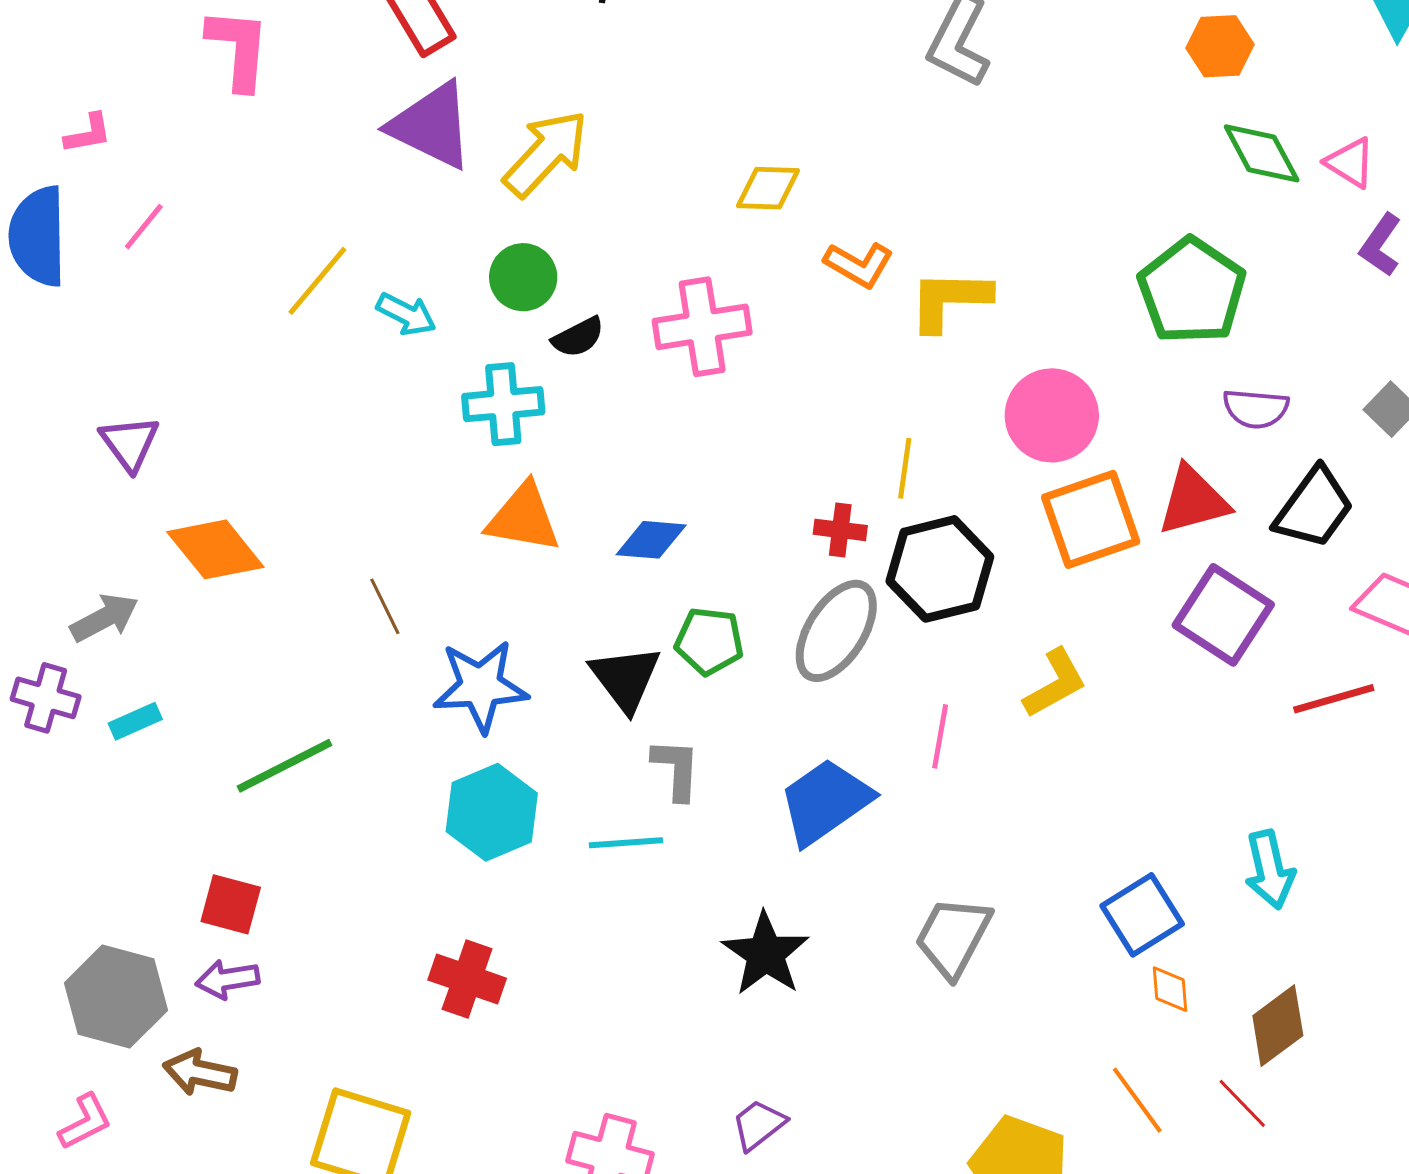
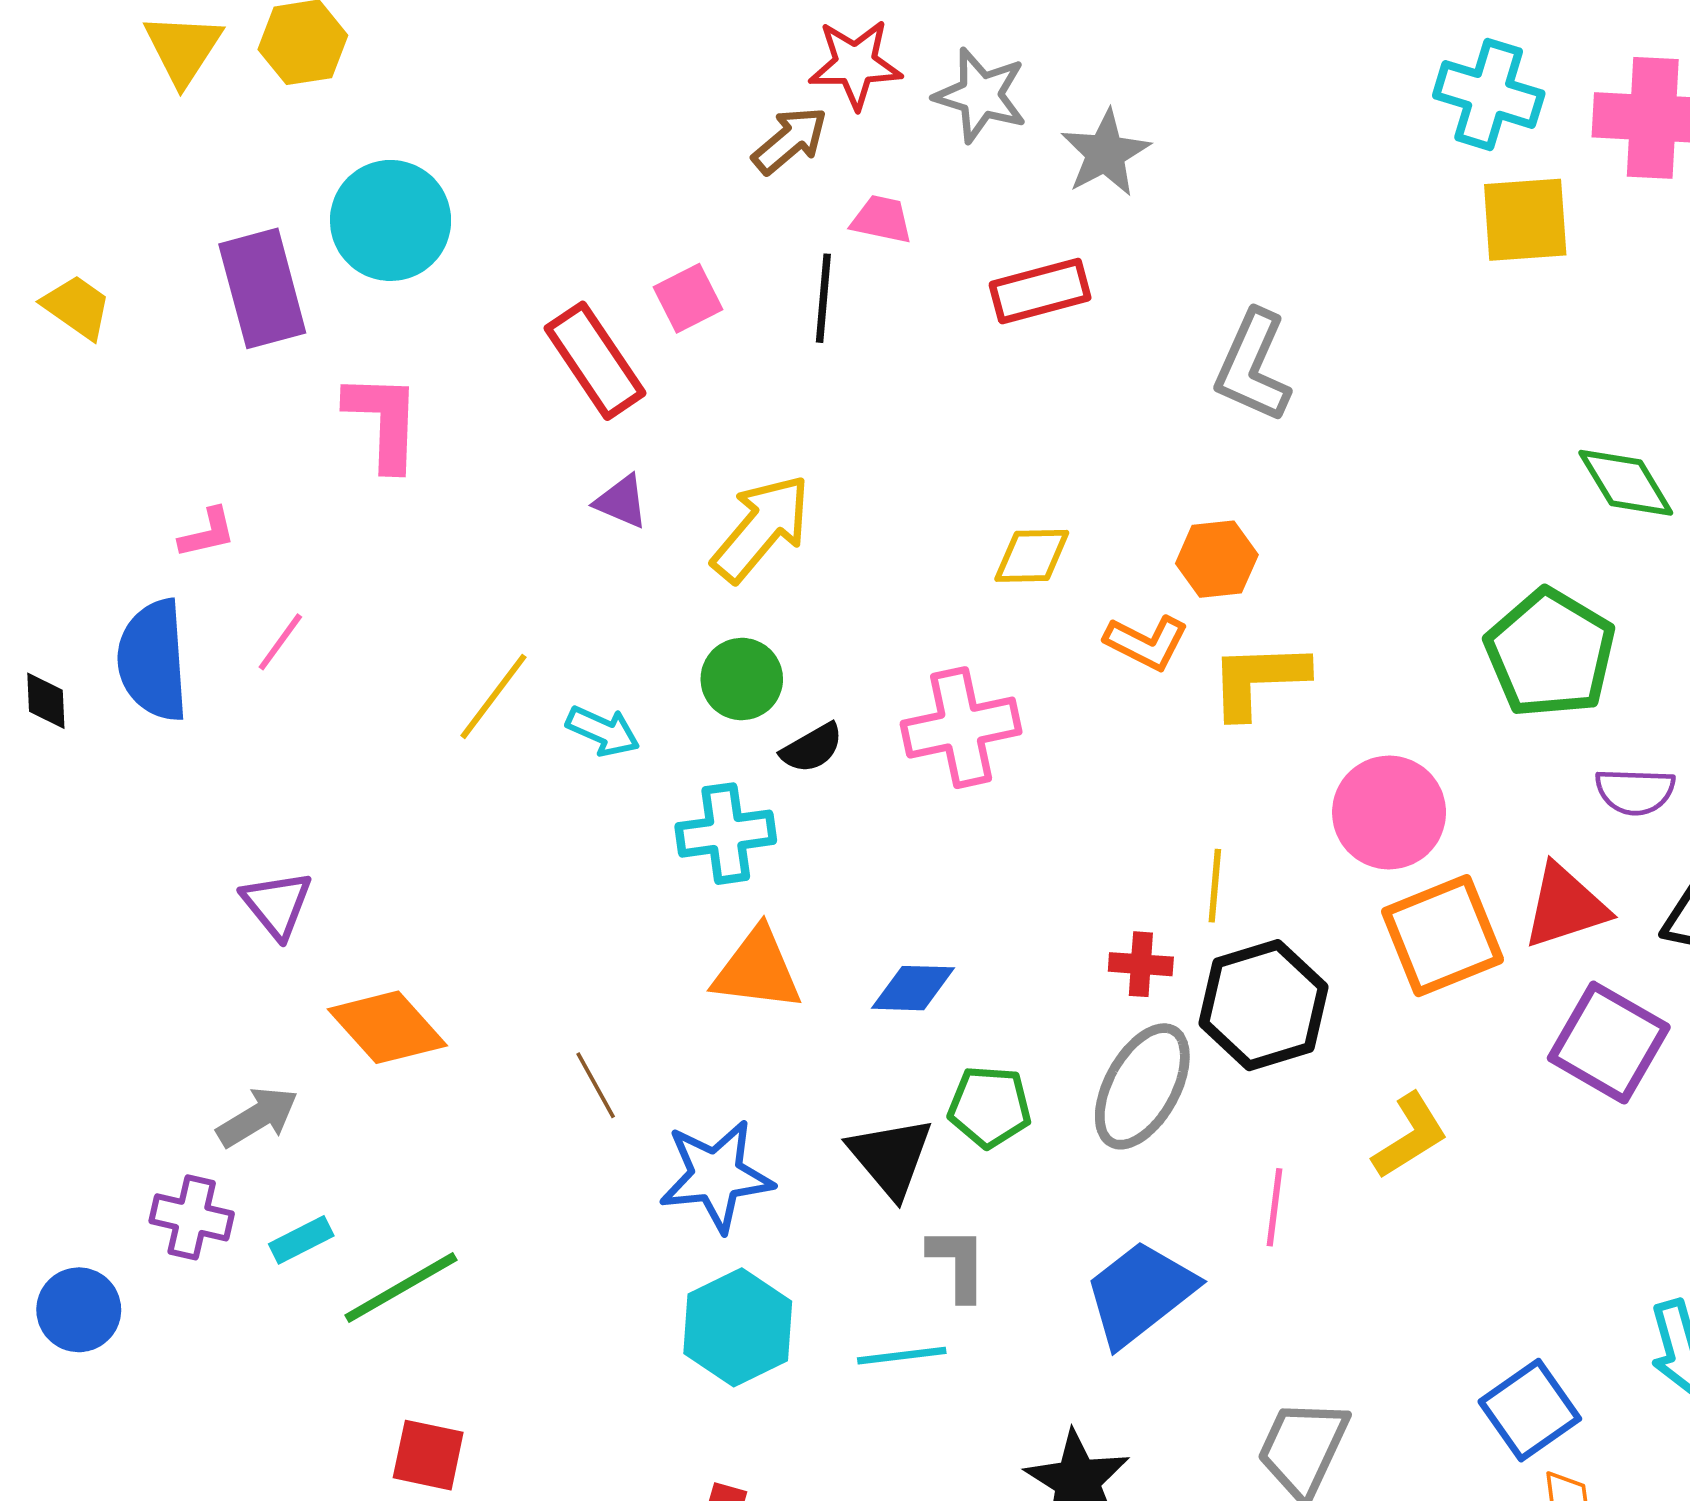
orange hexagon: (1220, 46) -> (1217, 559), moved
purple triangle: (432, 125) -> (621, 502), size x0.5
green line: (284, 766) -> (401, 1288), moved

